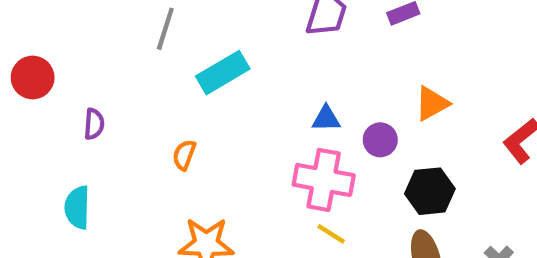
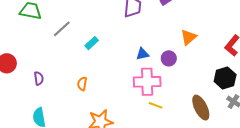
gray line: (165, 29) -> (62, 29), turned 42
cyan rectangle: (223, 73) -> (92, 43), size x0.6
black hexagon: (430, 191) -> (225, 78), moved

